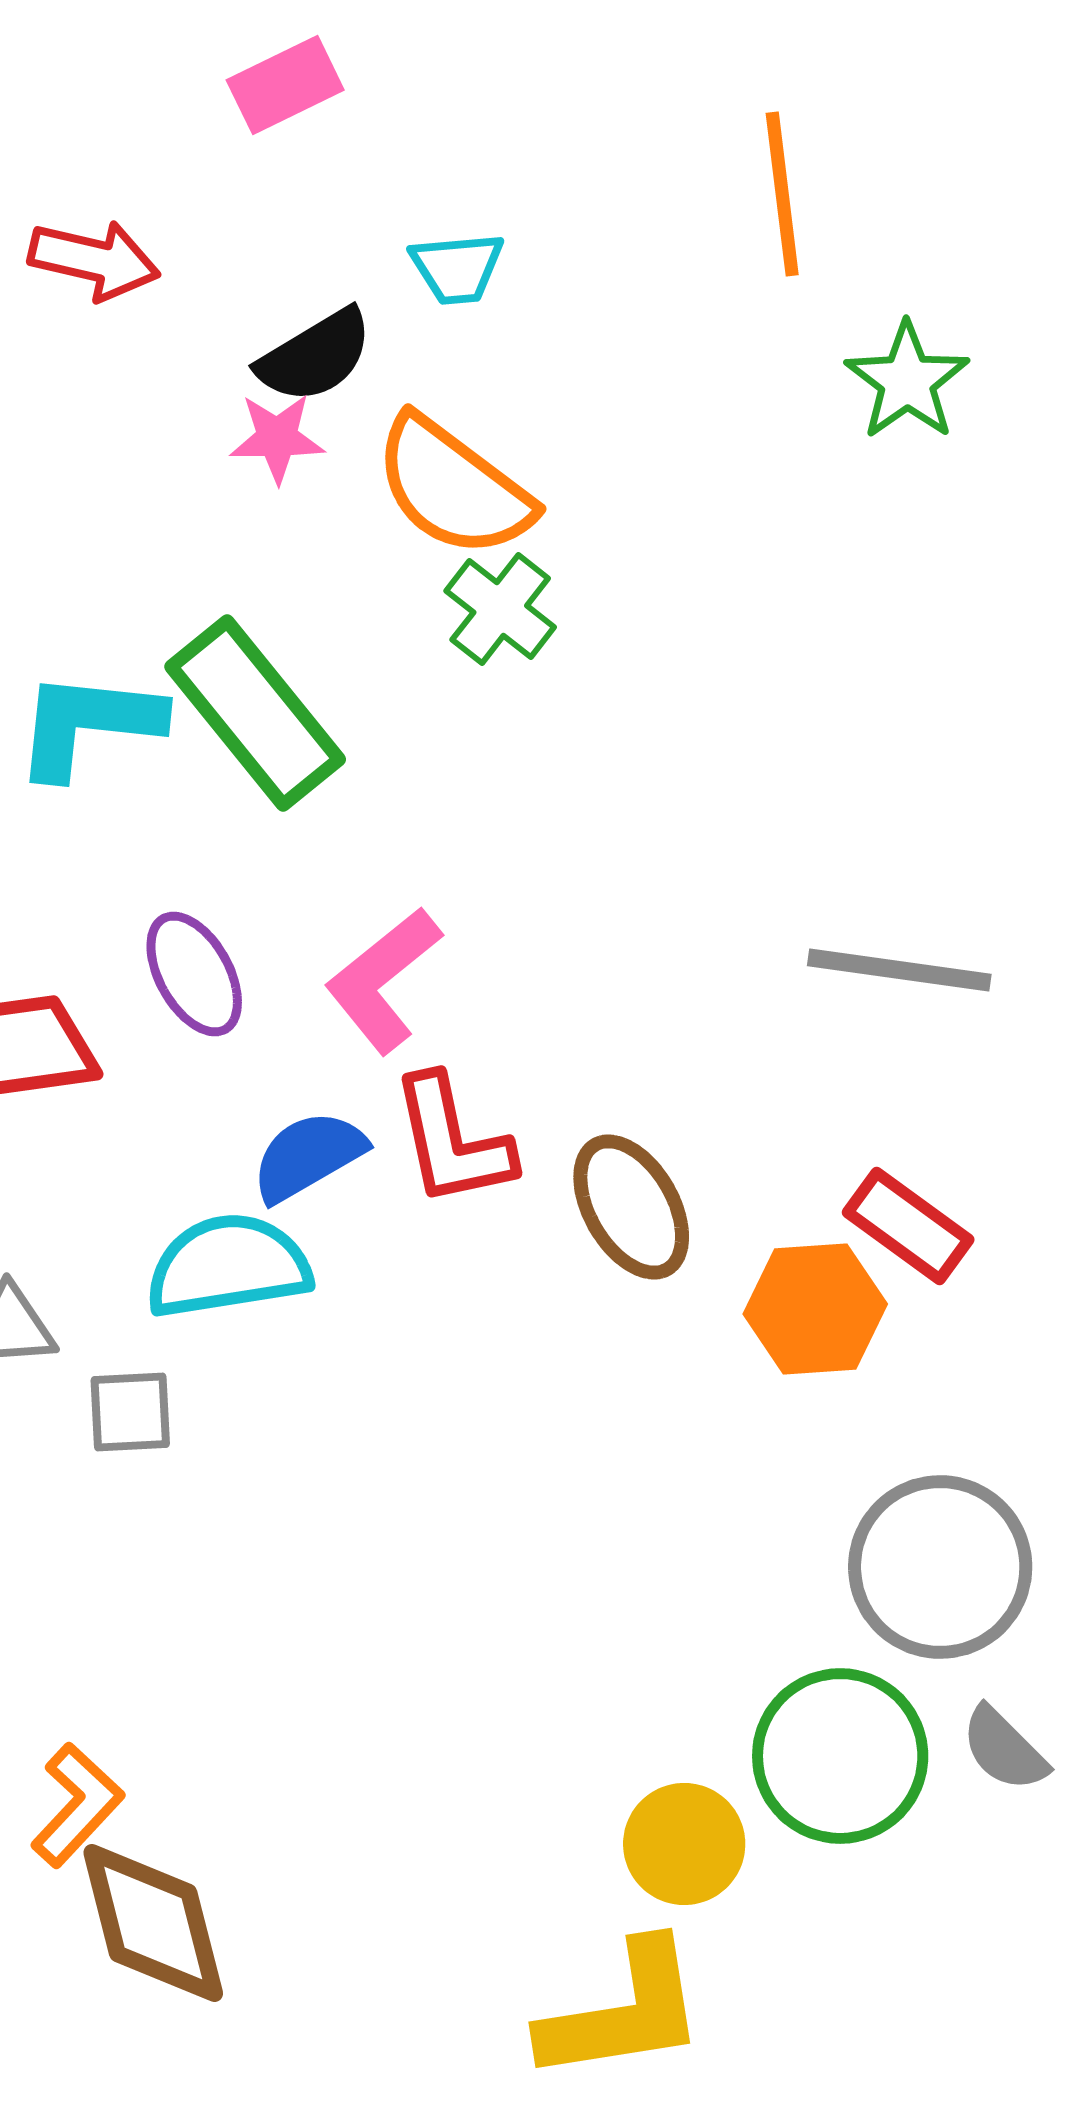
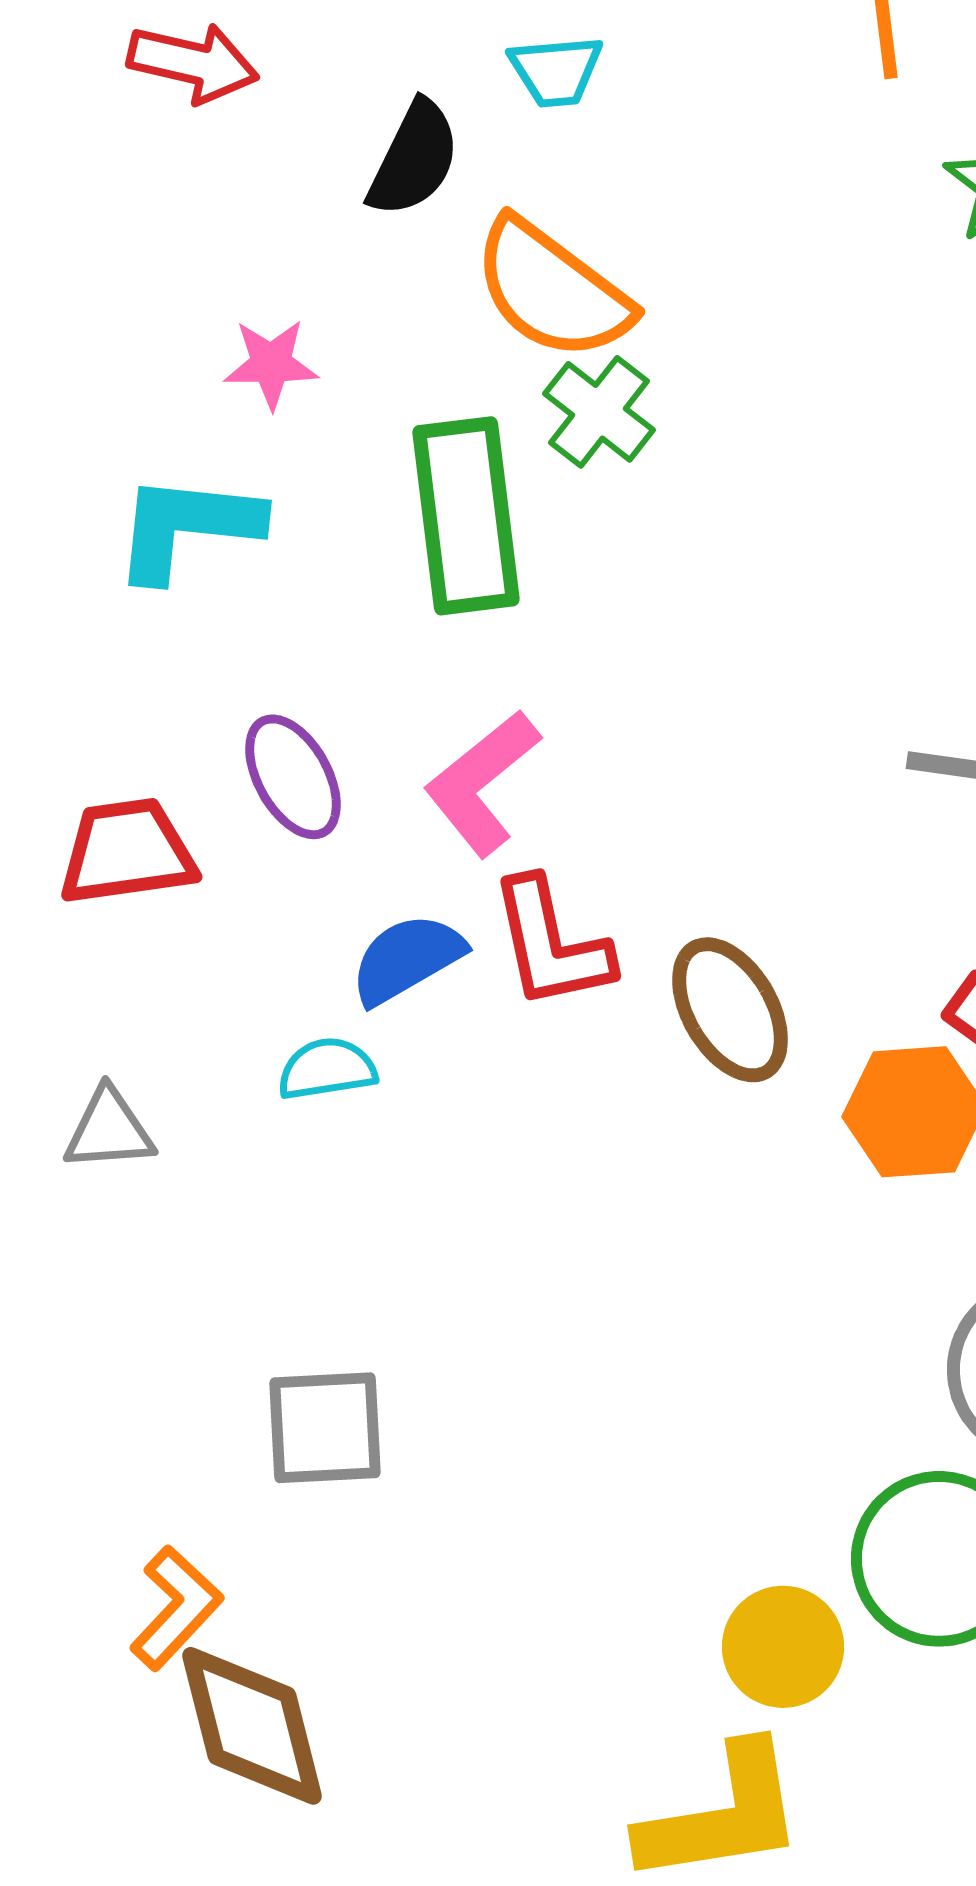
black semicircle: (315, 356) -> (414, 159), turned -33
pink star: (277, 438) -> (271, 364), moved
green rectangle: (255, 713) -> (466, 516), moved, turned 32
cyan semicircle: (228, 1266) -> (327, 1069), size x0.6
gray square: (130, 1412) -> (325, 1428), moved, size x1.4

